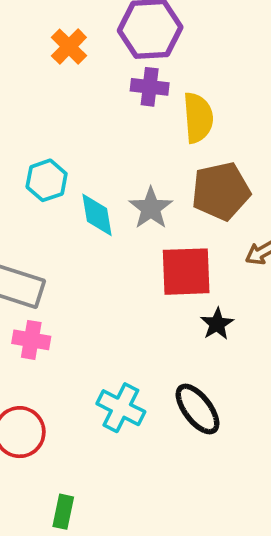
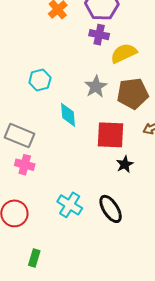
yellow semicircle: (198, 118) -> (124, 53), turned -116
gray star: (151, 208) -> (96, 87), moved
cyan diamond: (97, 215) -> (68, 115), moved

